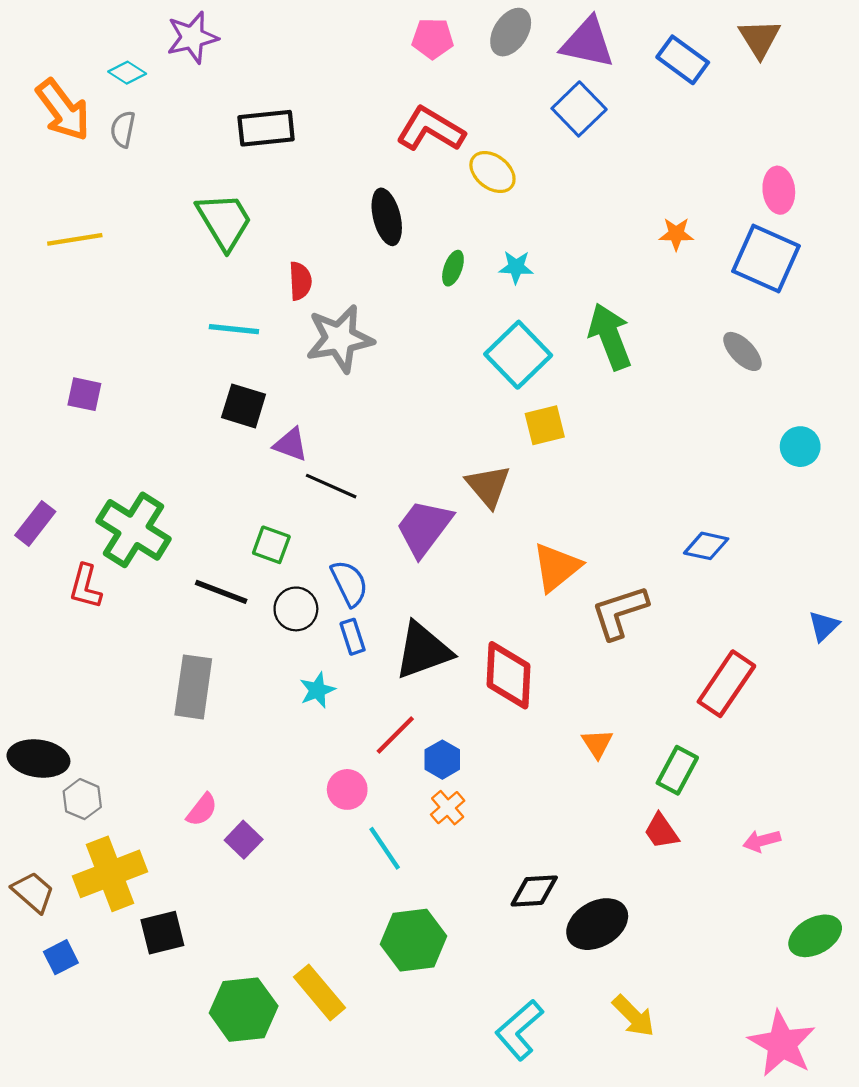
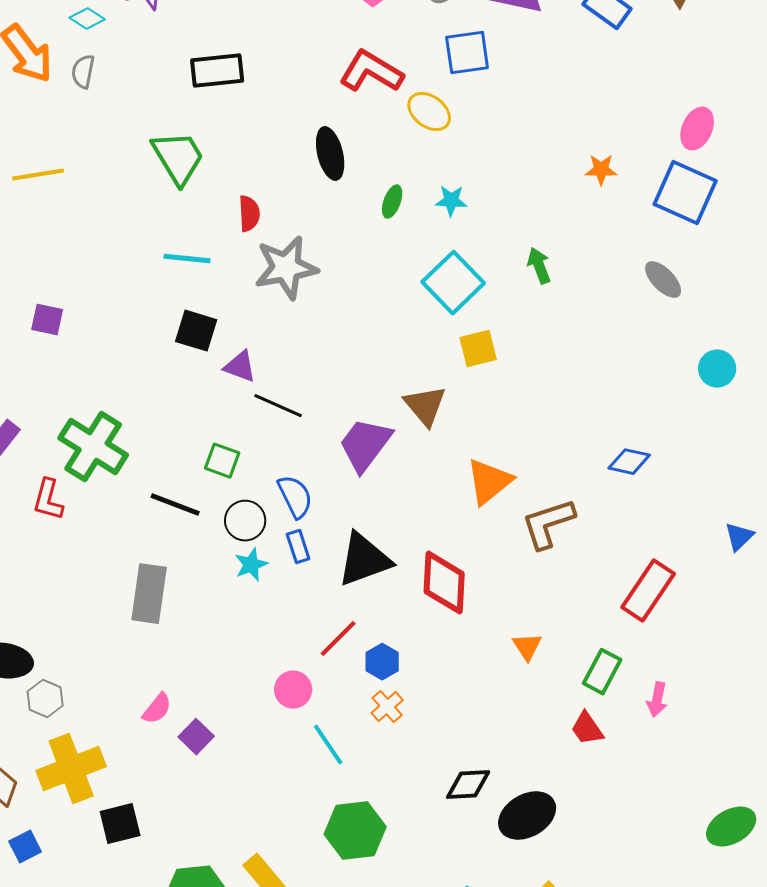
blue square: (579, 109) -> (467, 53), moved, turned 36
pink ellipse: (779, 190) -> (697, 129), turned 30
green arrow: (610, 337) -> (539, 266), size x0.6
cyan star: (317, 690) -> (251, 565), moved
pink arrow: (762, 841) -> (657, 700), moved, turned -64

